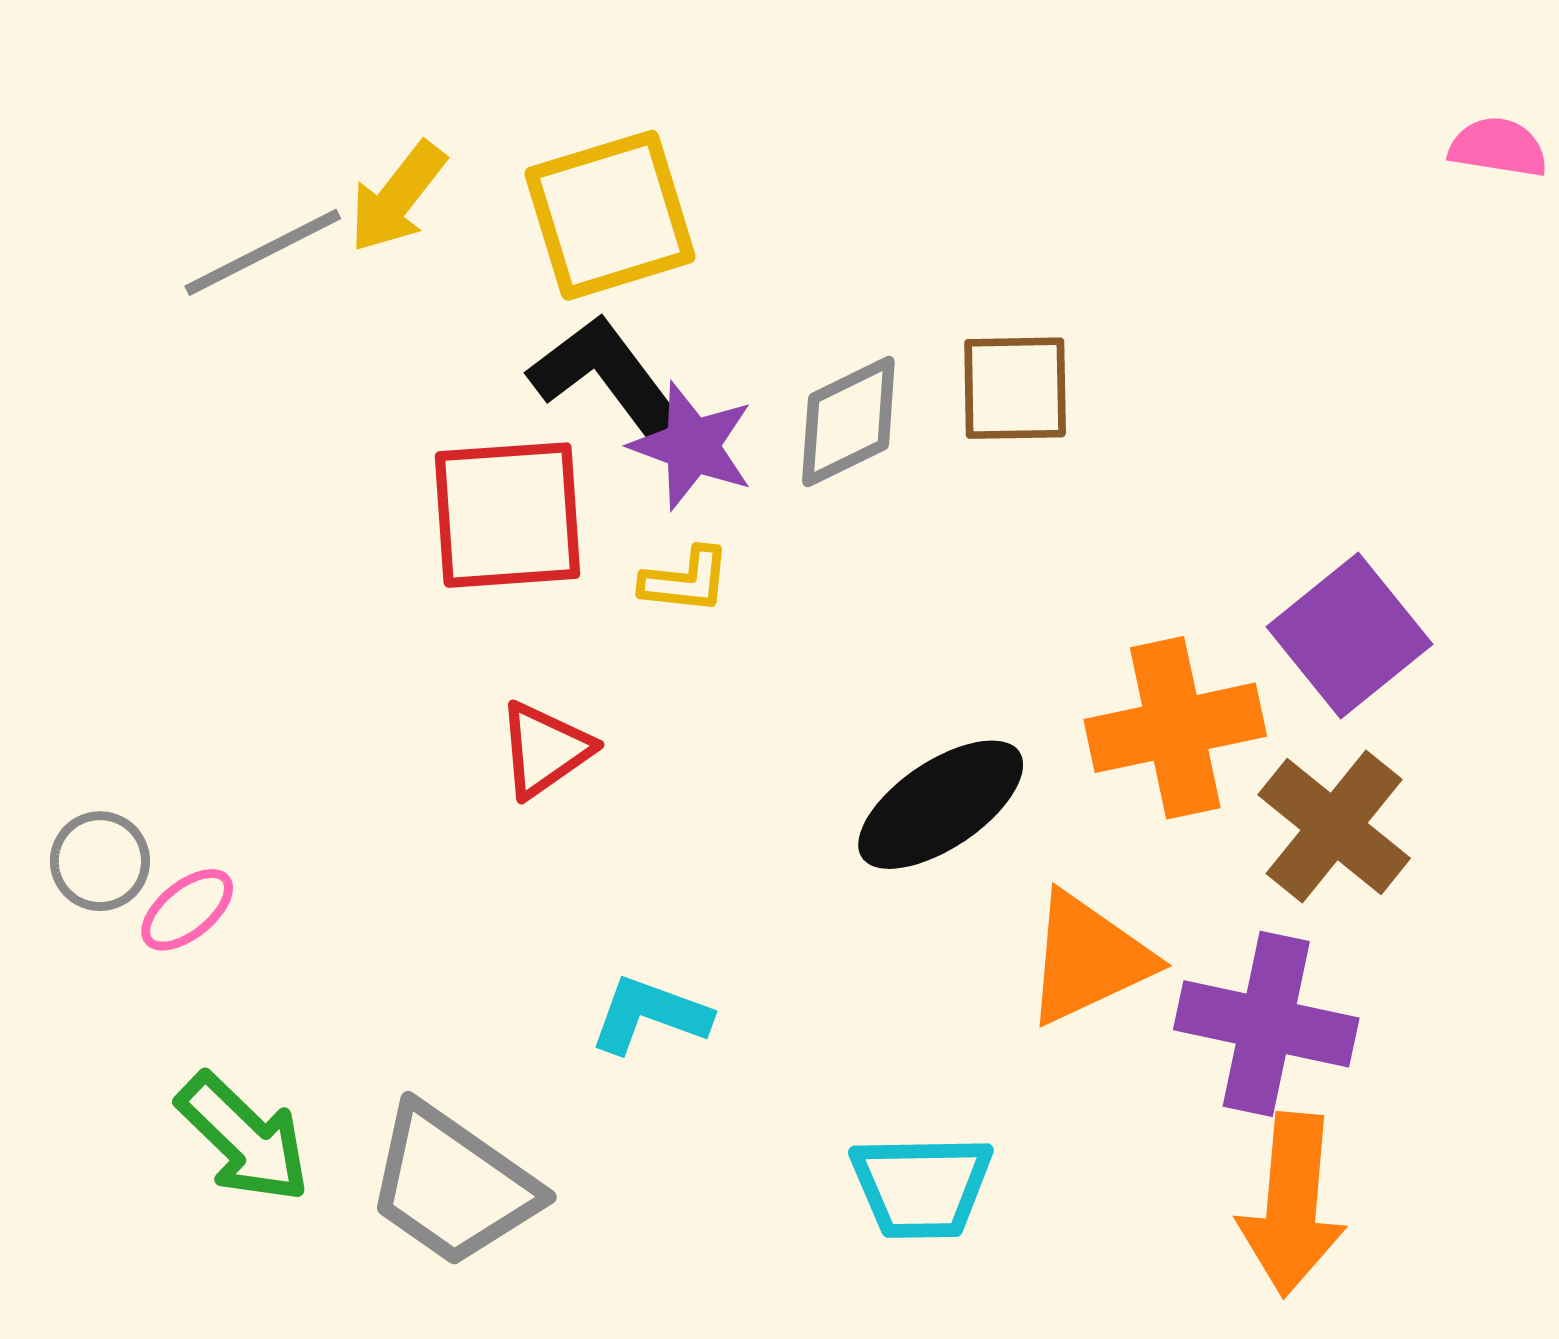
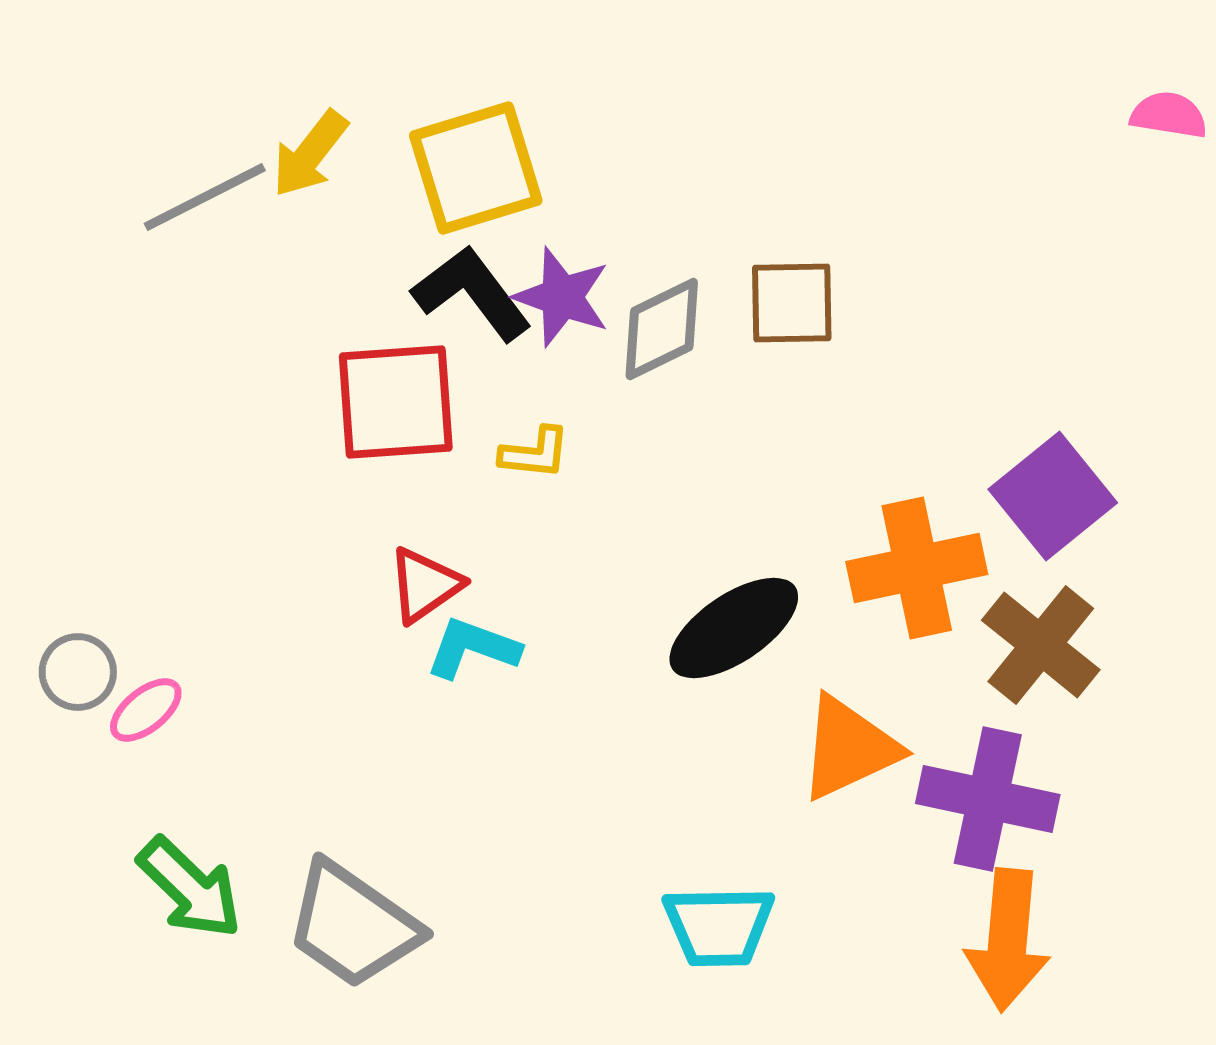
purple star: (692, 446) -> (562, 297), moved
cyan L-shape: (650, 1015) -> (473, 648), moved

